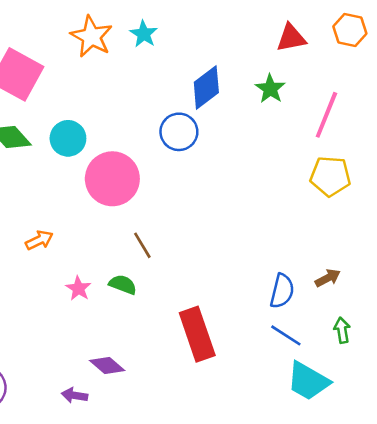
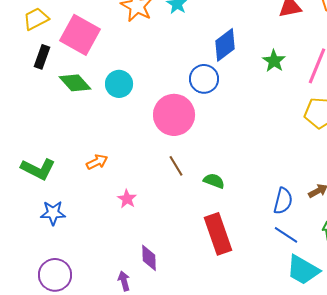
green star: (270, 89) -> (274, 61), moved
pink circle: (112, 179) -> (174, 115), moved
green semicircle: (123, 285) -> (214, 181), moved
purple diamond: (107, 365) -> (149, 258), turned 48
purple arrow: (75, 395) -> (124, 281), turned 66

